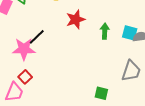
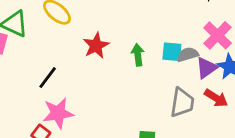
pink star: (24, 49) -> (58, 113), moved

